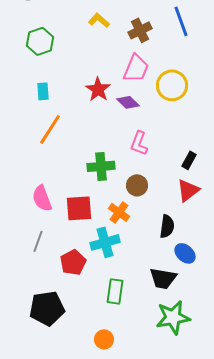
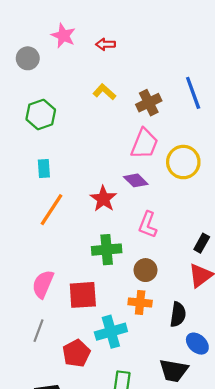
red star: (98, 89) -> (103, 199), moved
pink semicircle: (42, 198) -> (43, 284), turned 44
orange cross: (119, 212) -> (140, 303), moved, turned -30

